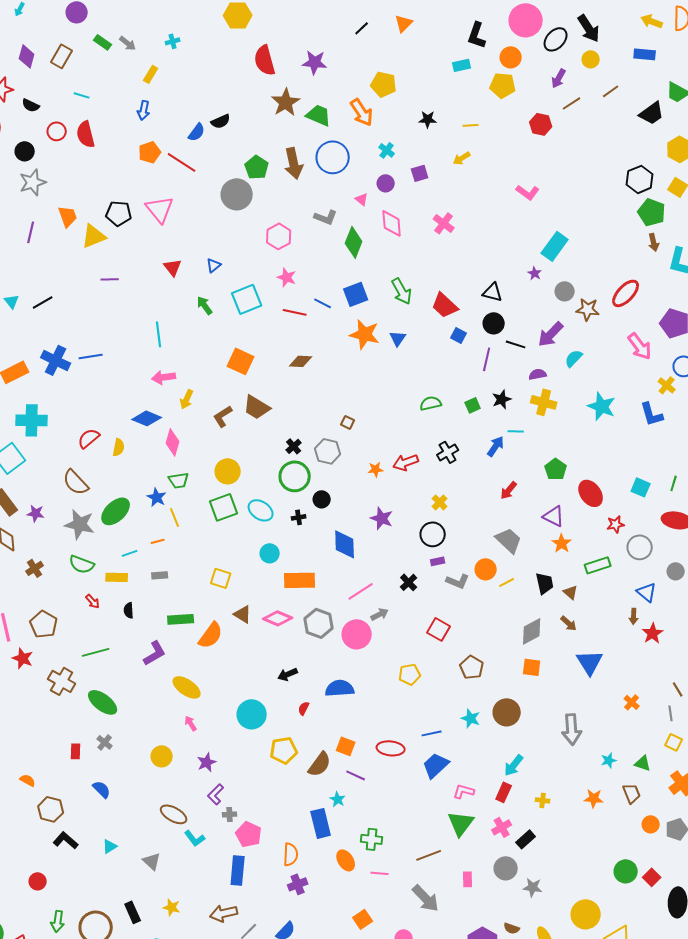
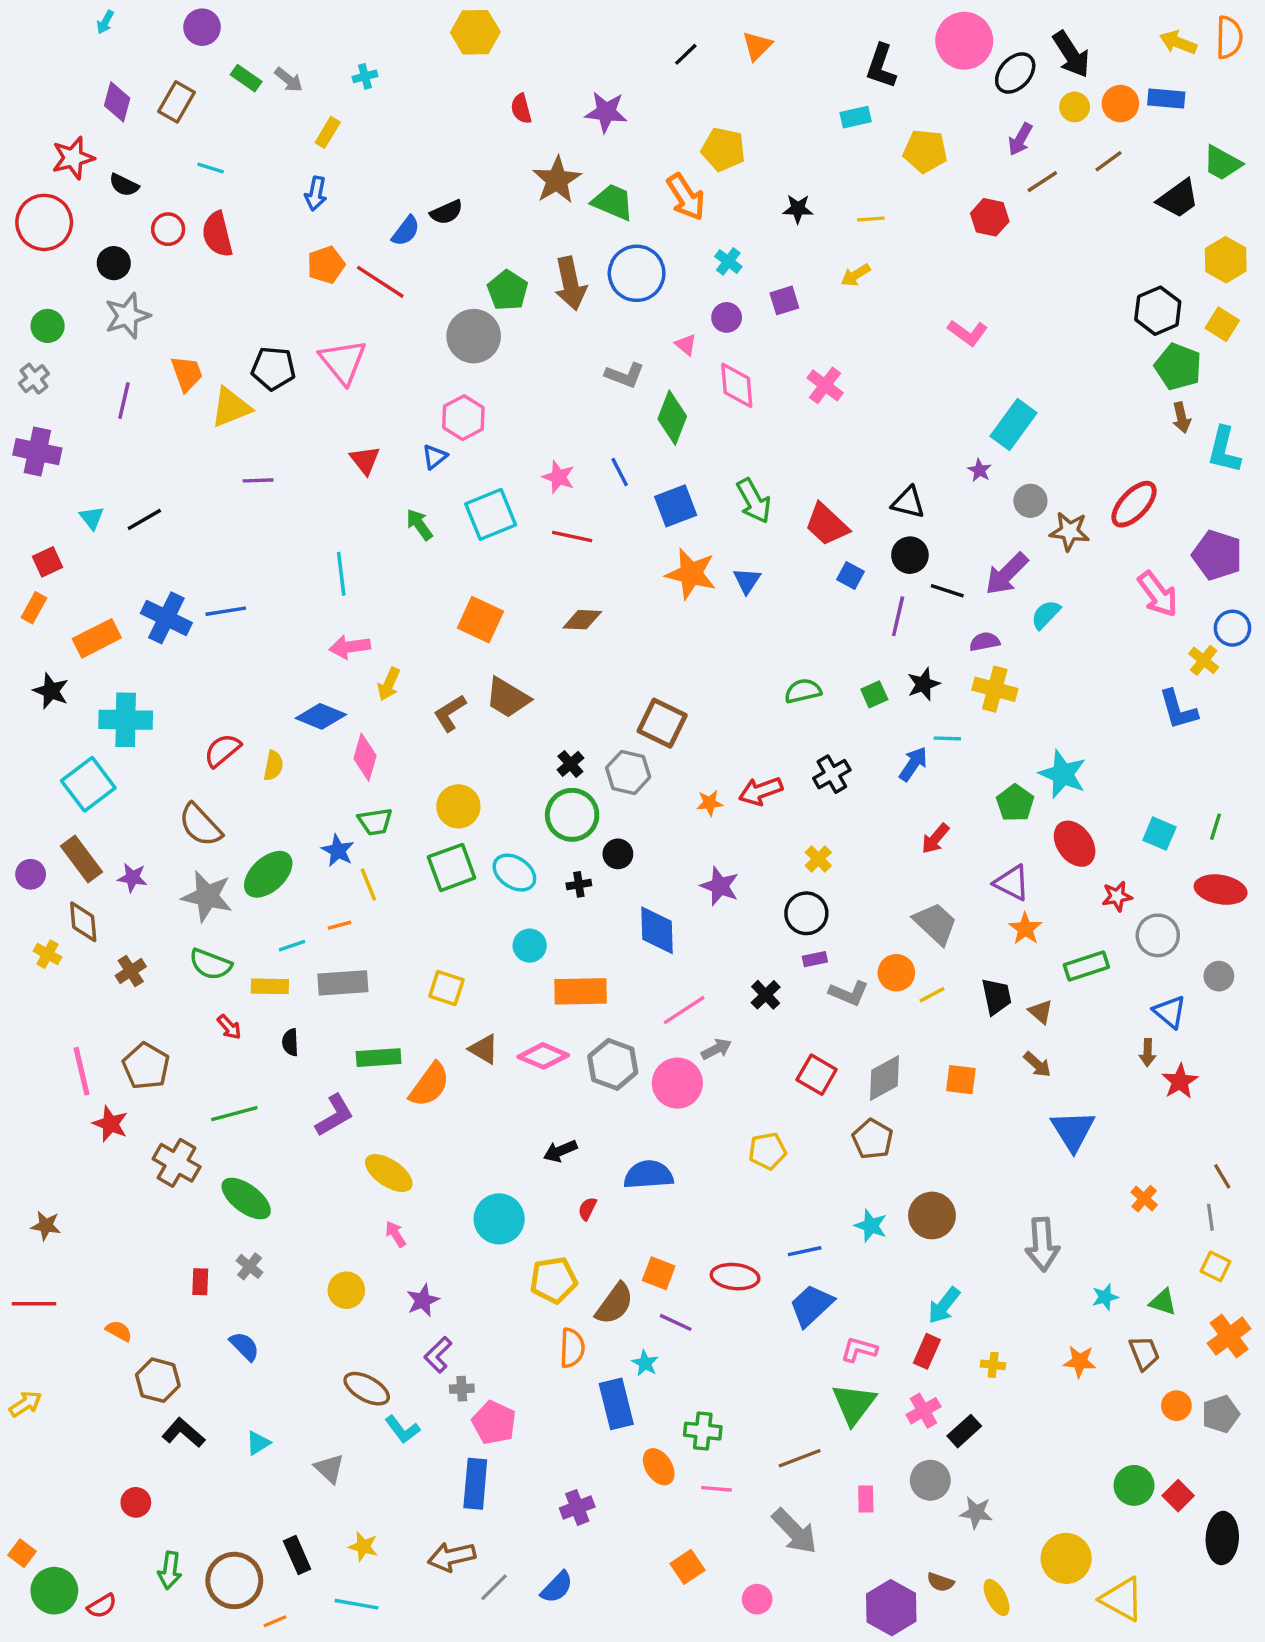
orange circle: (511, 57) -> (1120, 104), moved
red semicircle: (265, 60) -> (521, 109), size x0.6
pink hexagon: (279, 236) -> (463, 418), moved
blue line: (323, 303) -> (620, 472), moved, turned 36
cyan star: (602, 406) -> (1063, 774), moved
brown square: (348, 422) -> (662, 723), size x2.0
gray rectangle: (160, 575) -> (343, 983), size x1.8
gray diamond: (532, 631) -> (884, 1078), moved
orange square: (532, 667) -> (961, 1080), moved
orange semicircle: (291, 854) -> (572, 1348), moved

